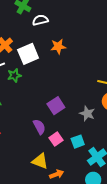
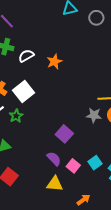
orange star: (58, 46) -> (54, 62), moved
gray star: (87, 114) -> (94, 115), moved
yellow triangle: (40, 161) -> (55, 184), moved

